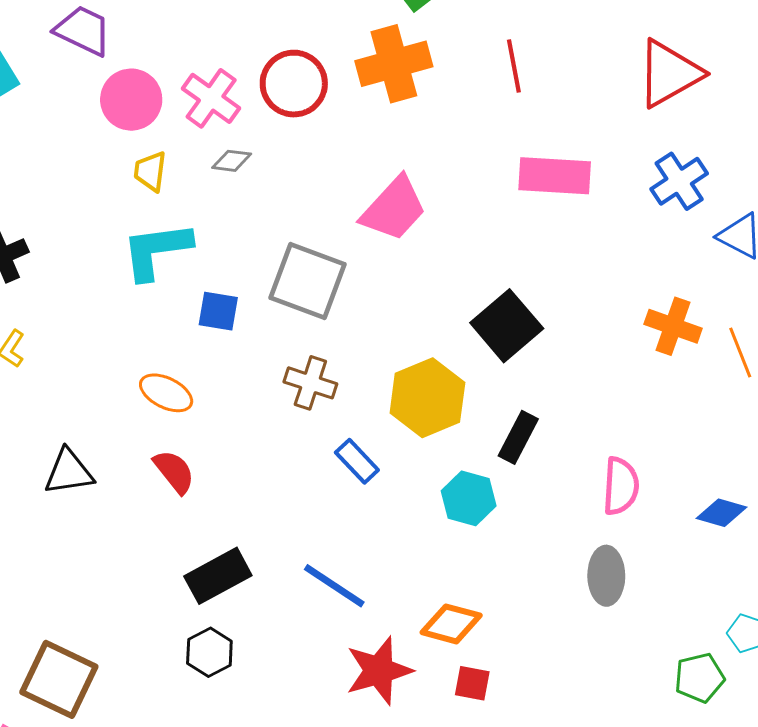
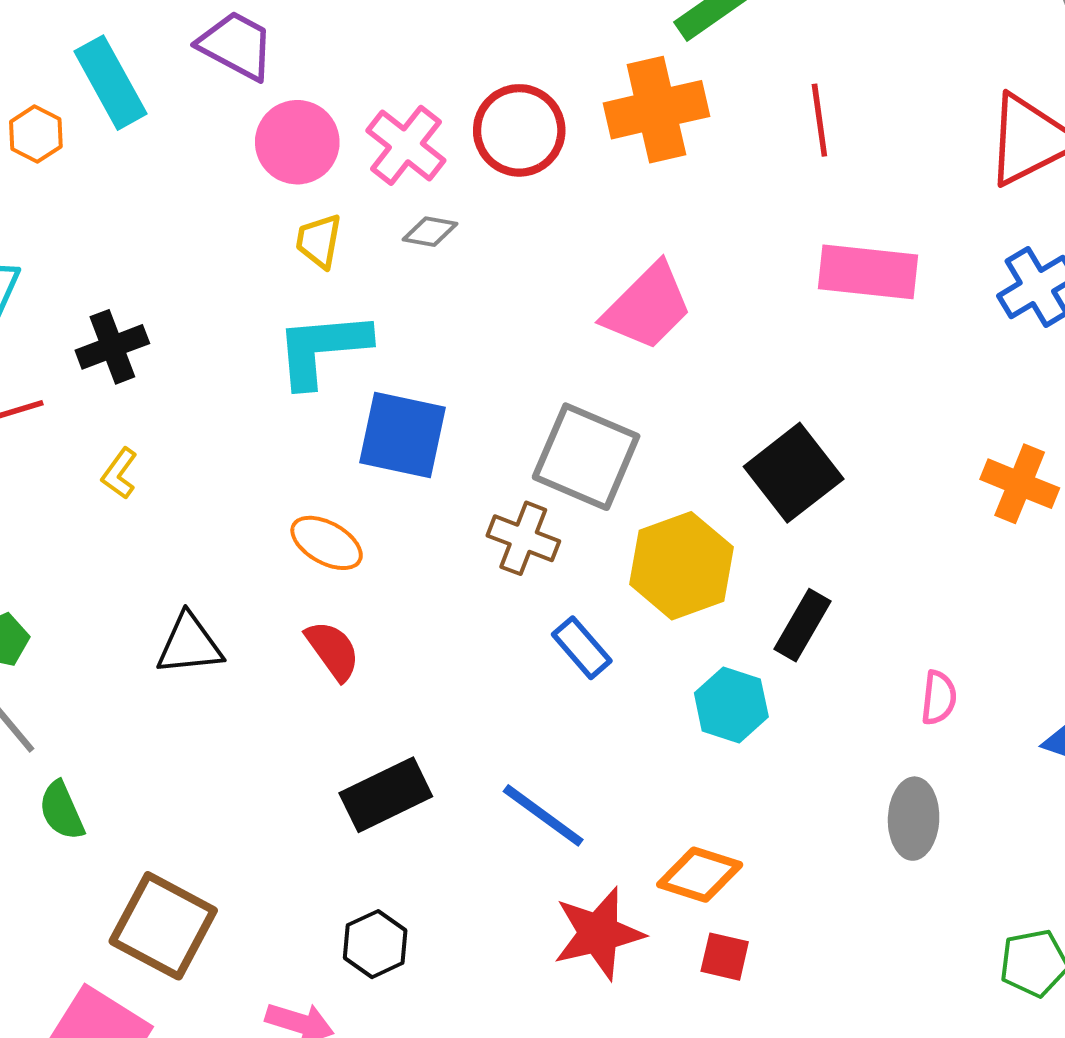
gray square: (308, 281) -> (586, 457), moved
blue square: (218, 311) -> (403, 435), size x1.6
pink semicircle: (621, 486) -> (939, 698), size x0.7
black hexagon: (209, 652) -> (375, 944), moved

